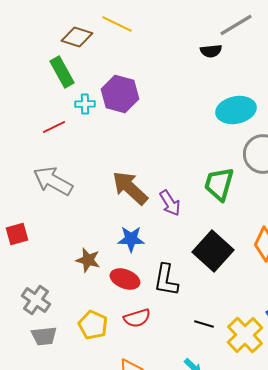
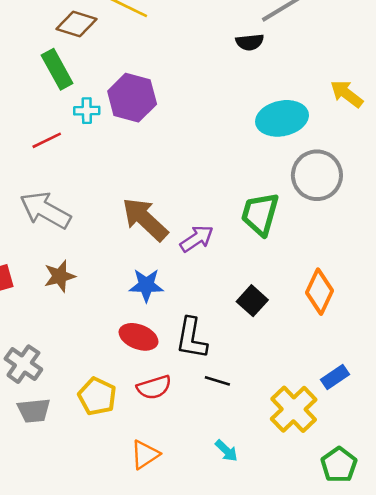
purple arrow: (170, 203) -> (197, 239), turned -92
black square: (213, 251) -> (252, 301), size x0.6
brown star: (88, 260) -> (60, 276), moved, turned -30
black line: (204, 324) -> (217, 381), moved

